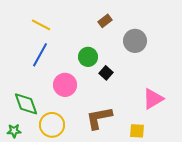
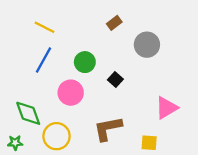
green circle: (88, 57) -> (85, 62), moved

